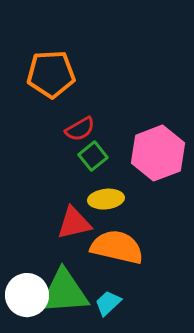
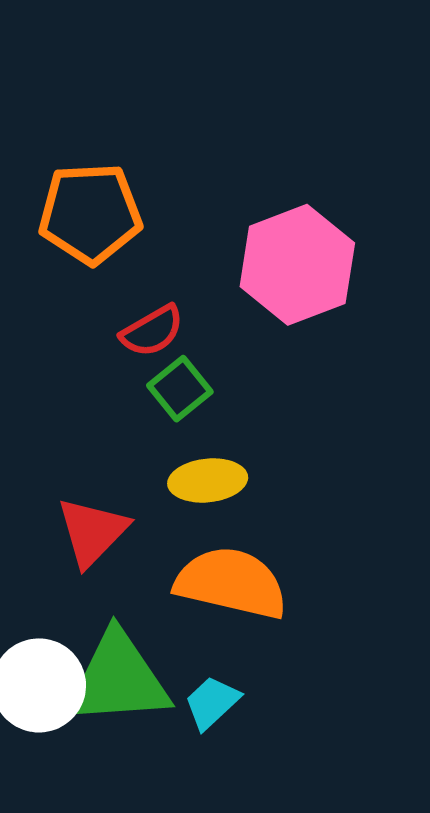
pink hexagon: (158, 153) -> (297, 265), moved
red triangle: (74, 223) -> (92, 532), moved, turned -33

